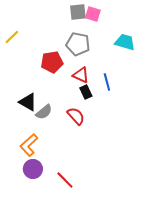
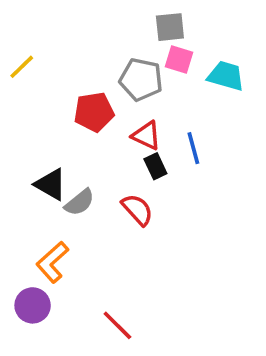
gray square: (78, 12) -> (170, 27), moved
pink square: (93, 14) -> (179, 60), moved
purple circle: (33, 169) -> (33, 305), moved

